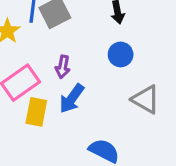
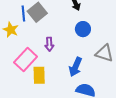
blue arrow: (72, 98) -> (75, 67), moved

